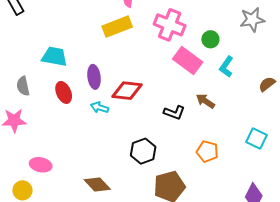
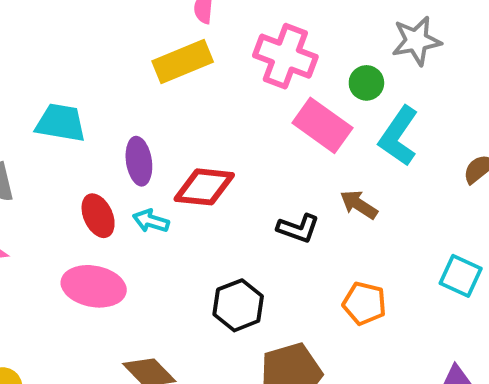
gray star: (252, 20) -> (416, 41), moved
cyan L-shape: (226, 67) -> (399, 136), size x1.4
red ellipse: (64, 92) -> (98, 216), moved
pink ellipse: (41, 165) -> (94, 286), moved, size x1.4

